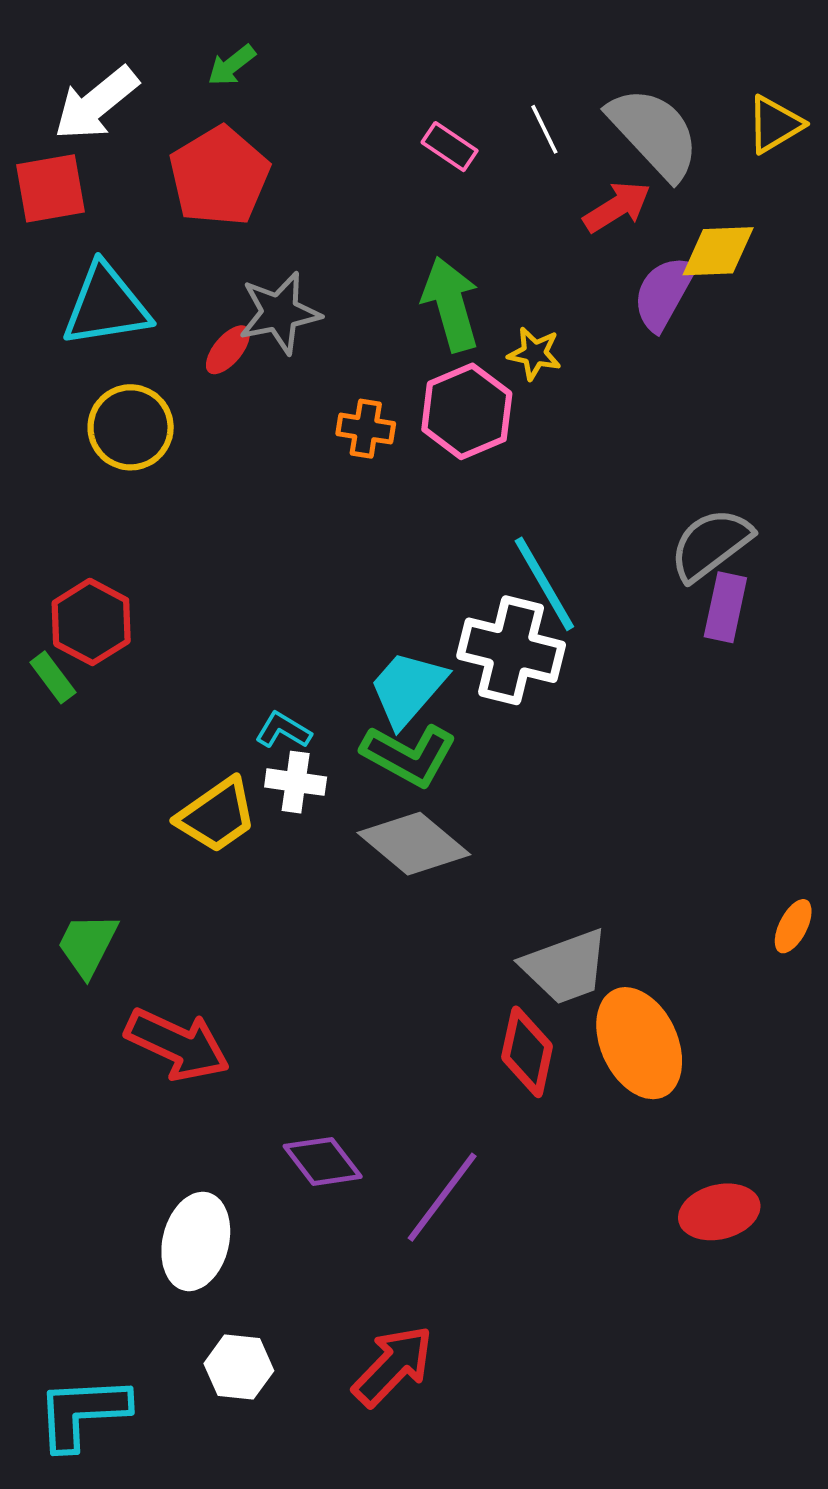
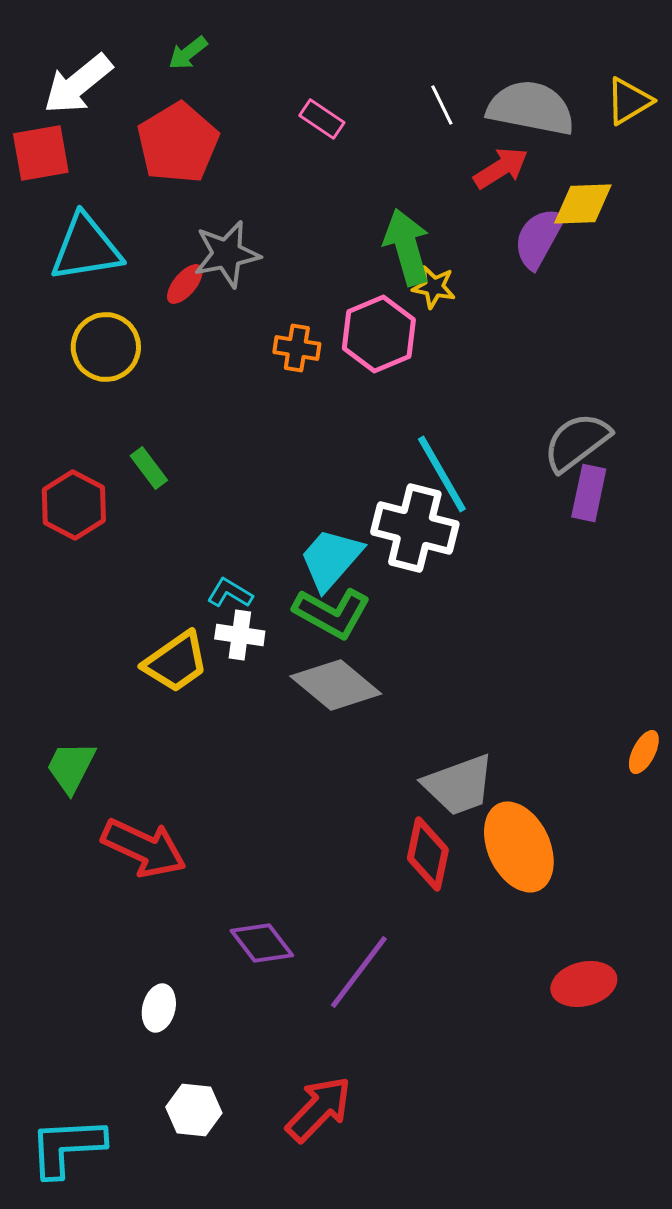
gray semicircle: (654, 133) -> (531, 108), turned -36
pink rectangle: (450, 147) -> (322, 119), moved
green arrow: (451, 304) -> (407, 247), moved
green rectangle: (53, 677) -> (149, 468), moved
white ellipse: (196, 1241) -> (159, 1008), size x0.6

